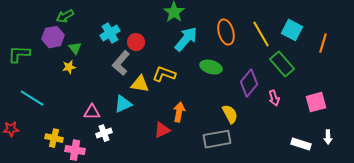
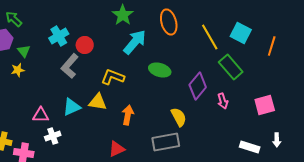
green arrow: (65, 16) -> (14, 19), turned 72
orange ellipse: (226, 32) -> (169, 22), moved
yellow triangle: (140, 84) -> (98, 102), moved
red triangle: (162, 130) -> (117, 149), moved

